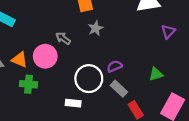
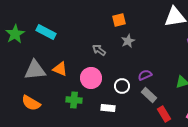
pink circle: (45, 56) -> (91, 78), moved
white circle: (89, 79) -> (122, 86), size x0.6
green cross: (28, 84) -> (74, 100), moved

